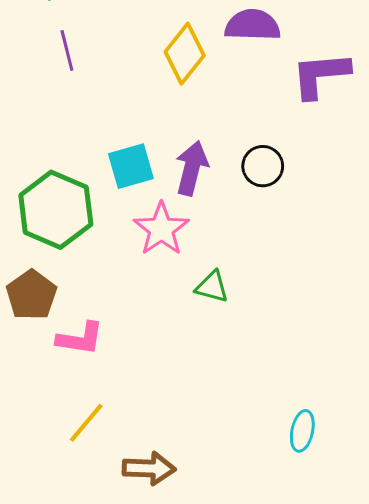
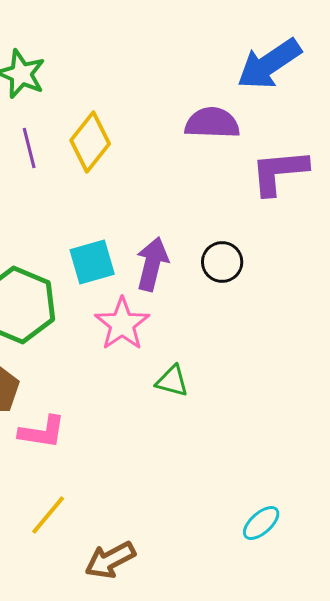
yellow diamond: (185, 54) -> (90, 142), moved
cyan ellipse: (302, 431) -> (261, 523), turned 36
brown arrow: (149, 468) -> (110, 560), turned 150

